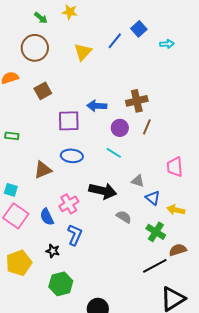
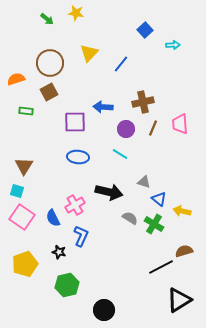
blue line: (115, 41) -> (121, 64), moved
brown circle: (35, 48) -> (50, 63), moved
green rectangle: (12, 136) -> (26, 111), moved
pink trapezoid: (175, 167) -> (180, 124), moved
brown triangle: (43, 170) -> (24, 166), moved, turned -36
green cross: (156, 232) -> (154, 224), moved

